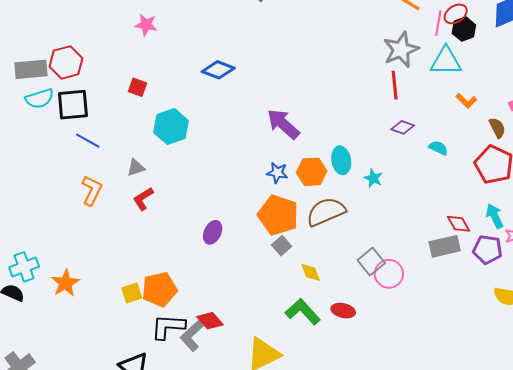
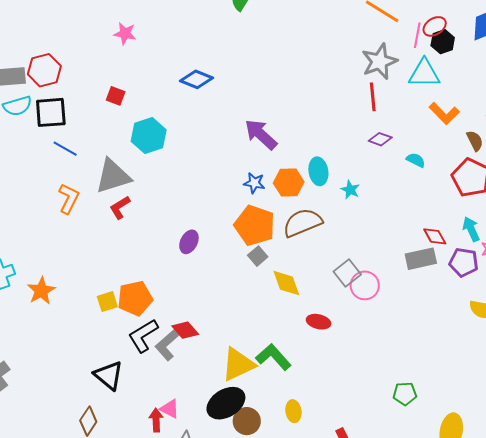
orange L-shape: (466, 101) -> (444, 113), size x1.4
gray triangle: (136, 168) -> (113, 176), size x2.0
yellow diamond: (311, 272) -> (286, 283), size x1.4
green L-shape: (303, 312) -> (273, 357), moved
black L-shape: (168, 327) -> (143, 336), turned -36

